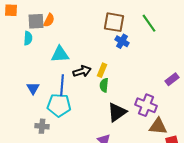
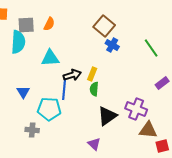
orange semicircle: (49, 20) -> (49, 24), moved
brown square: (114, 22) -> (104, 26), turned 30
green line: (149, 23) -> (151, 48), moved
cyan semicircle: (28, 38) -> (18, 42), size x1.6
blue line: (62, 85) -> (64, 89), moved

